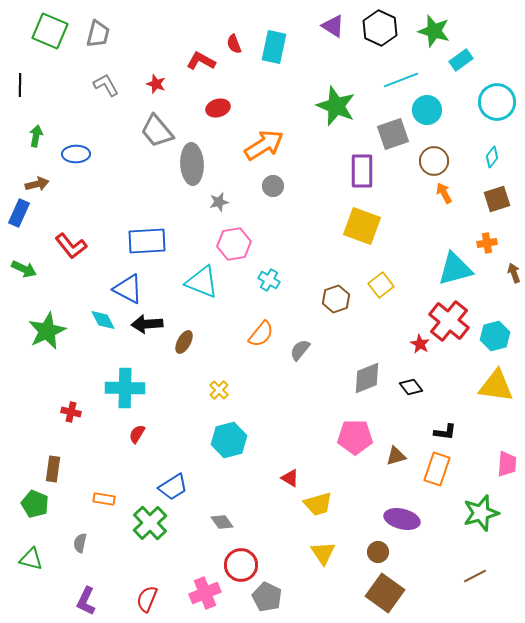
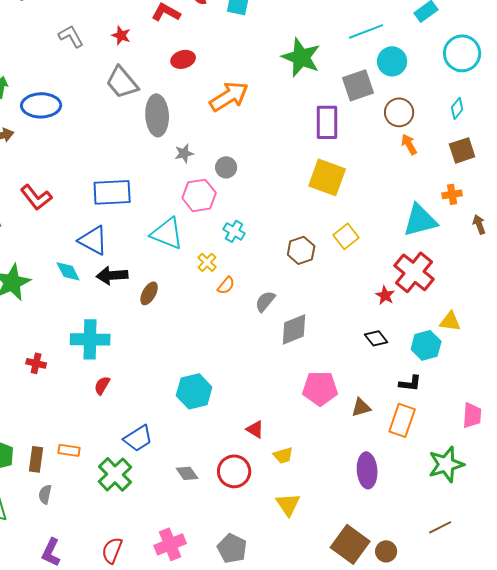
blue ellipse: (76, 154) -> (41, 105), size x1.4
gray circle: (273, 186) -> (226, 167), moved
orange semicircle: (261, 334) -> (226, 285), size x0.7
cyan hexagon: (495, 336) -> (426, 345), moved
gray diamond: (367, 378) -> (294, 329), moved
yellow triangle: (496, 386) -> (450, 321), moved, size x0.6
yellow cross: (219, 390) -> (207, 262), moved
brown rectangle: (53, 469) -> (36, 459), moved
yellow trapezoid: (318, 504) -> (283, 455), size x0.7
purple ellipse: (402, 519) -> (367, 470), turned 72
brown circle: (378, 552) -> (386, 551), moved
red circle: (241, 565) -> (234, 471), moved

